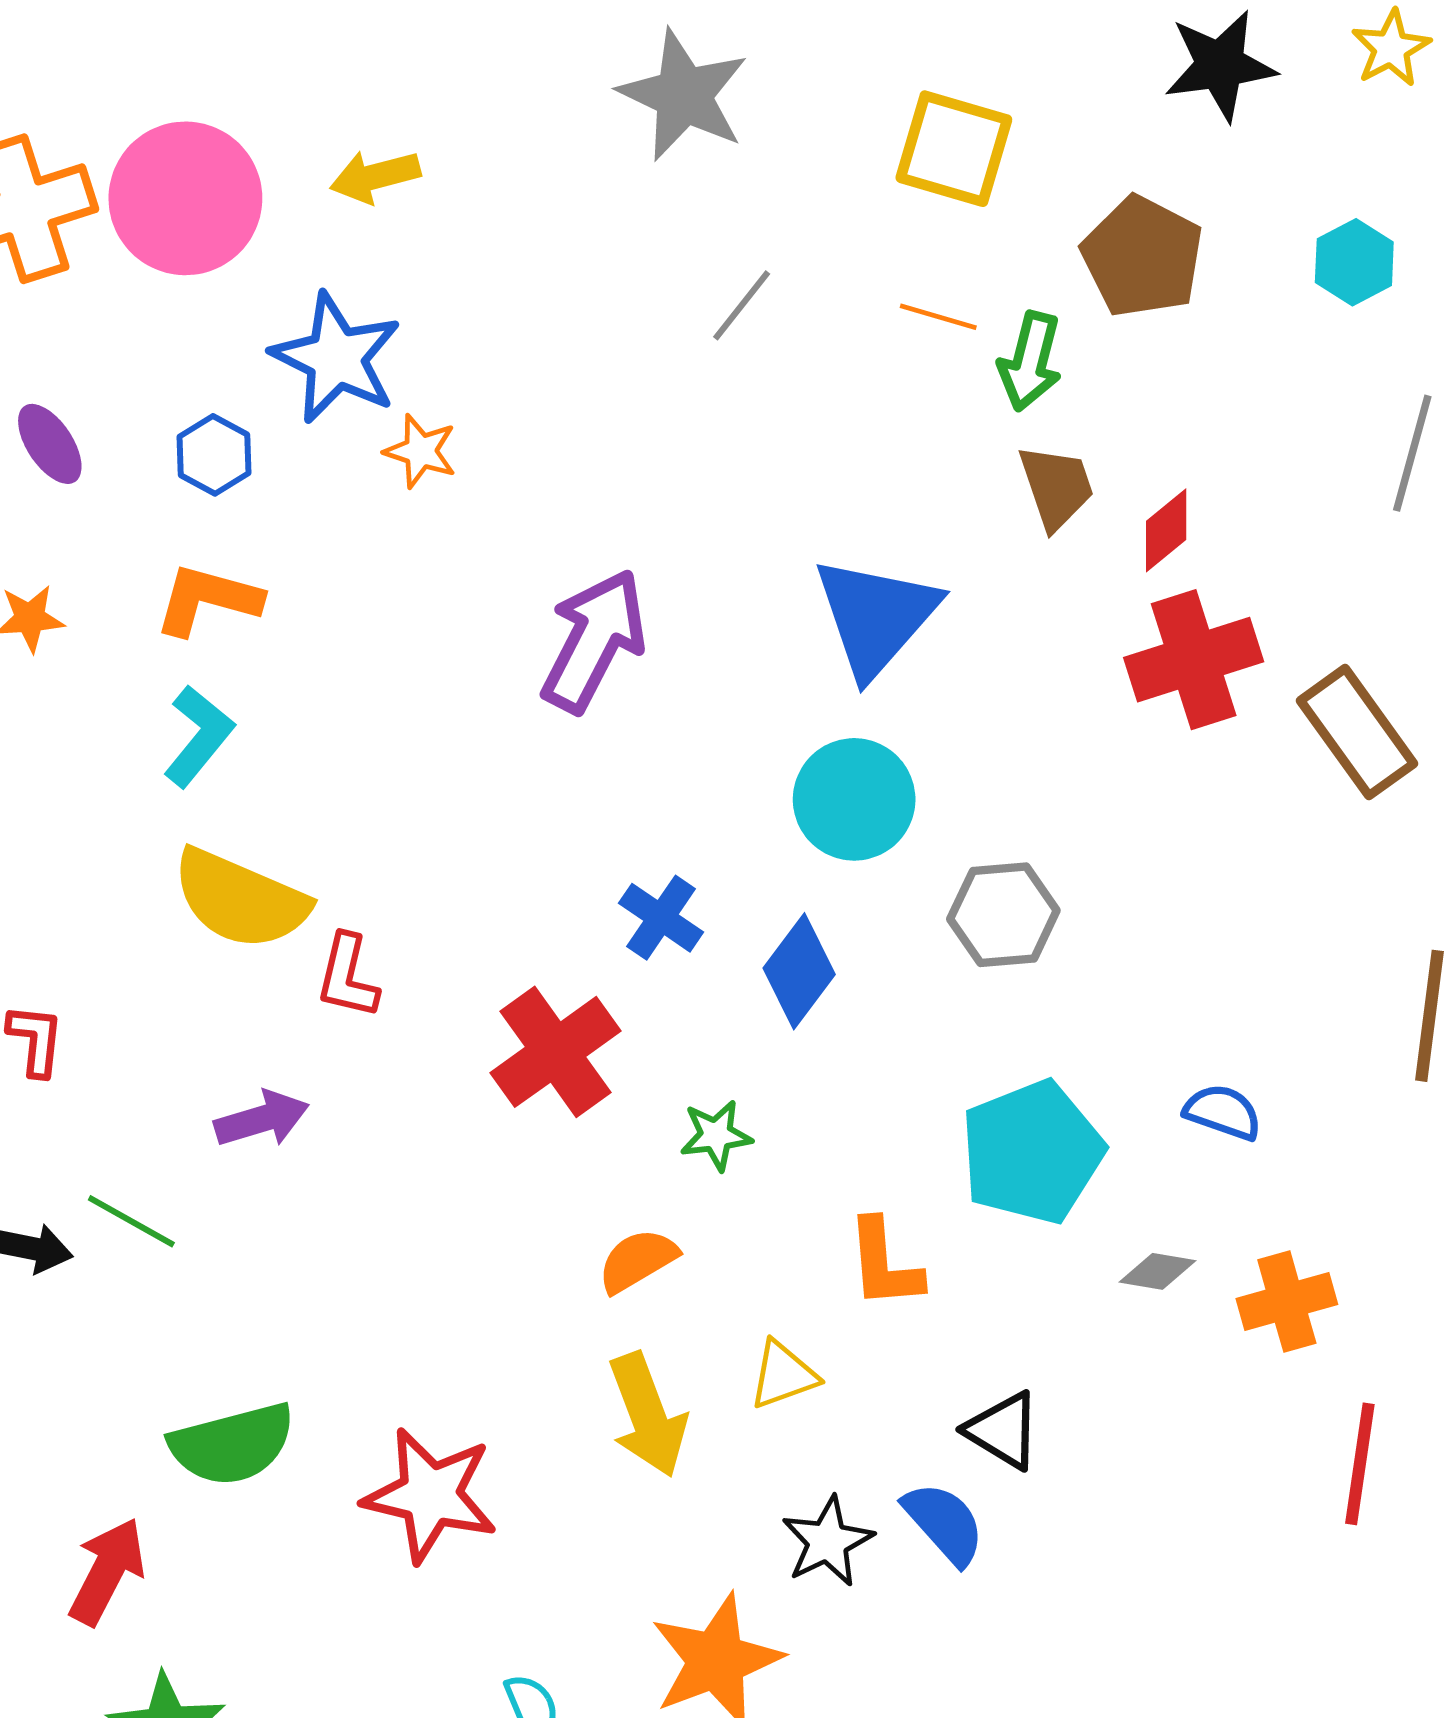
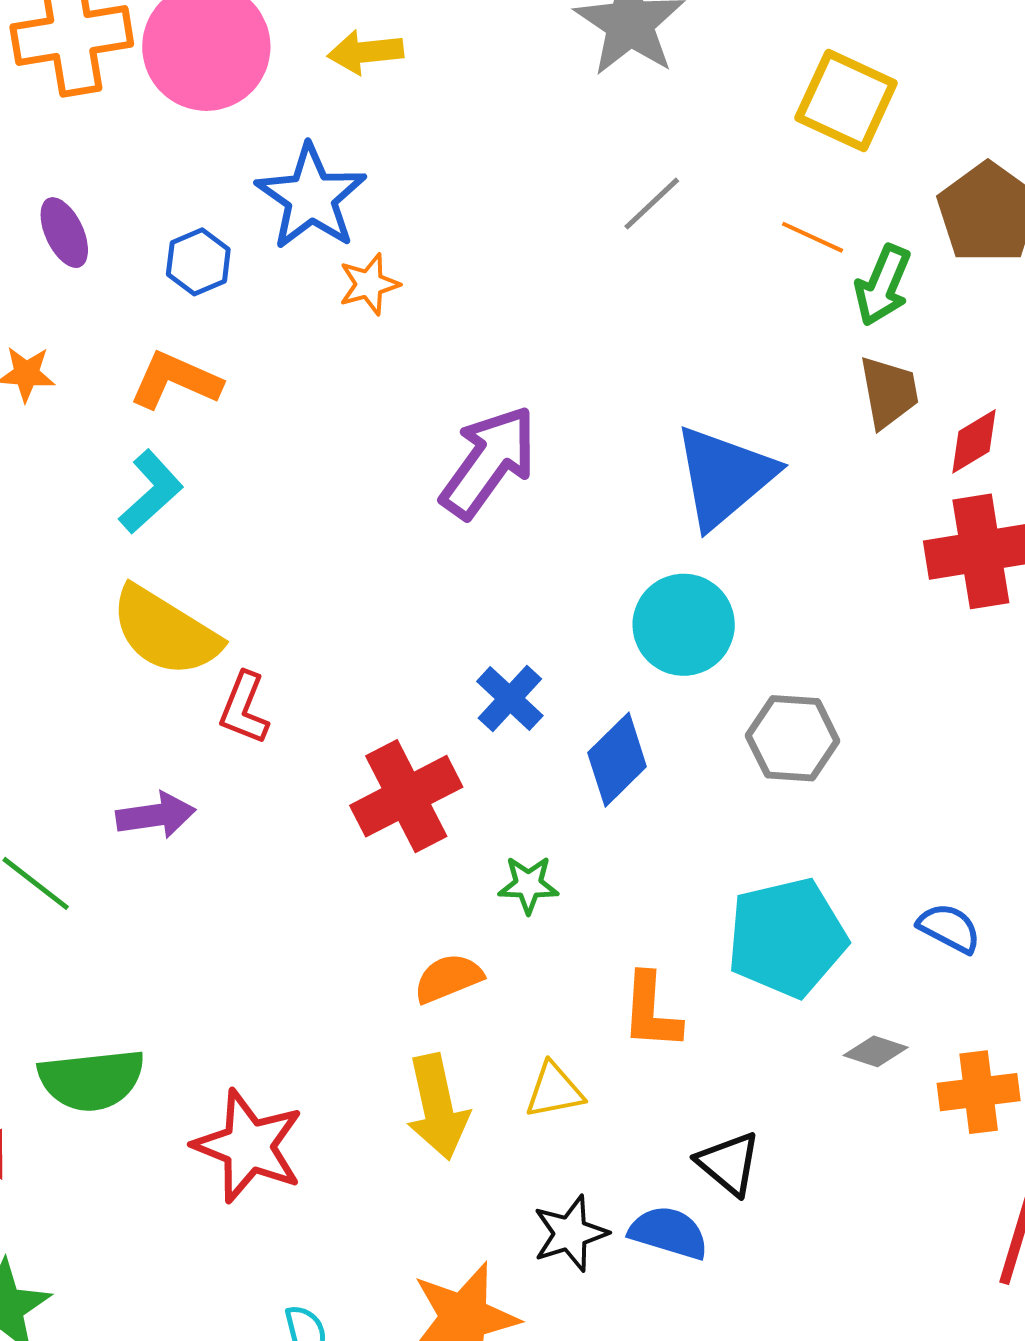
orange star: (421, 451) -> (369, 284), turned 30
blue semicircle: (944, 1523) -> (669, 1233), turned -40

